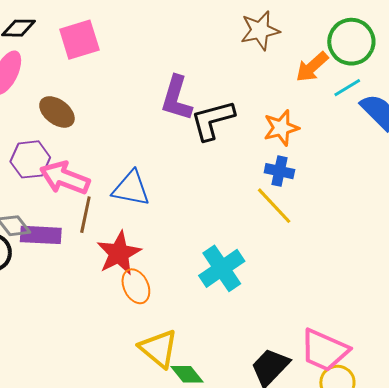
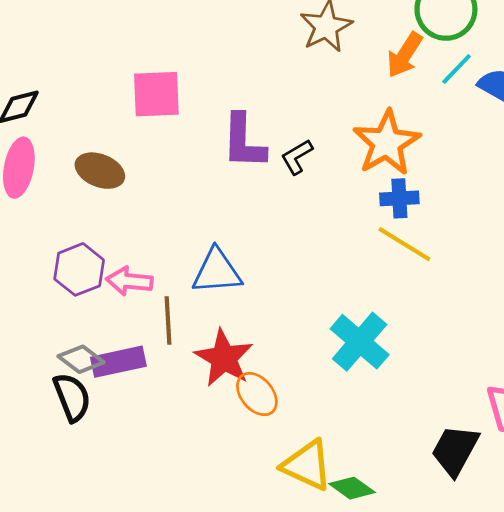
pink square: (79, 40) -> (156, 94), moved, turned 30
brown ellipse: (57, 112) -> (100, 171), moved
black L-shape: (213, 120) -> (297, 157), size x0.6
orange star: (281, 128) -> (387, 143), size x1.4
pink arrow: (65, 178) -> (129, 281), size x0.7

